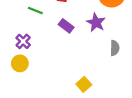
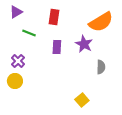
purple rectangle: (66, 26) -> (57, 47), turned 56
yellow square: (84, 84) -> (82, 100), moved

